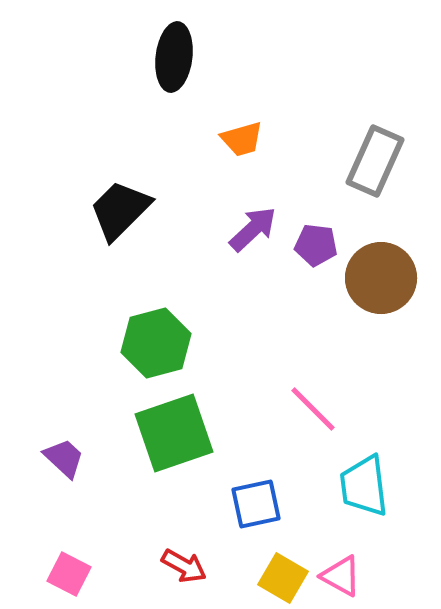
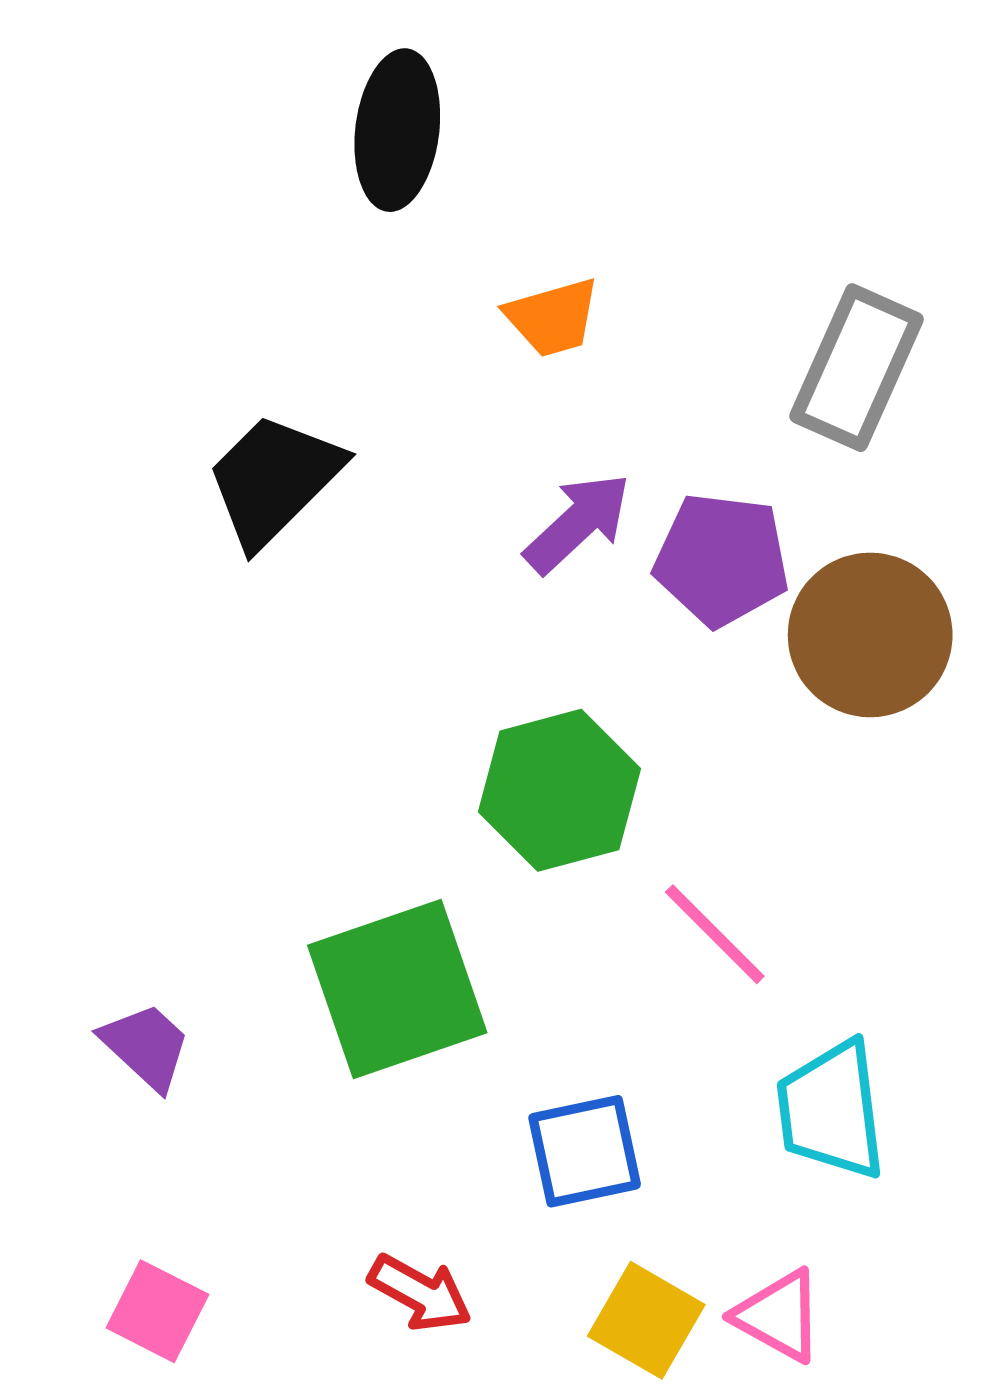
purple pentagon: (316, 245) -> (722, 560), size x1.4
green hexagon: (156, 343) -> (559, 790), moved

